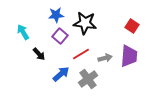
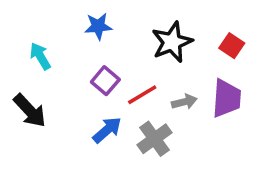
black star: (85, 23) -> (172, 42), moved, turned -30
purple square: (60, 36) -> (105, 81), moved
black arrow: (39, 54) -> (30, 111), moved, size x1.5

